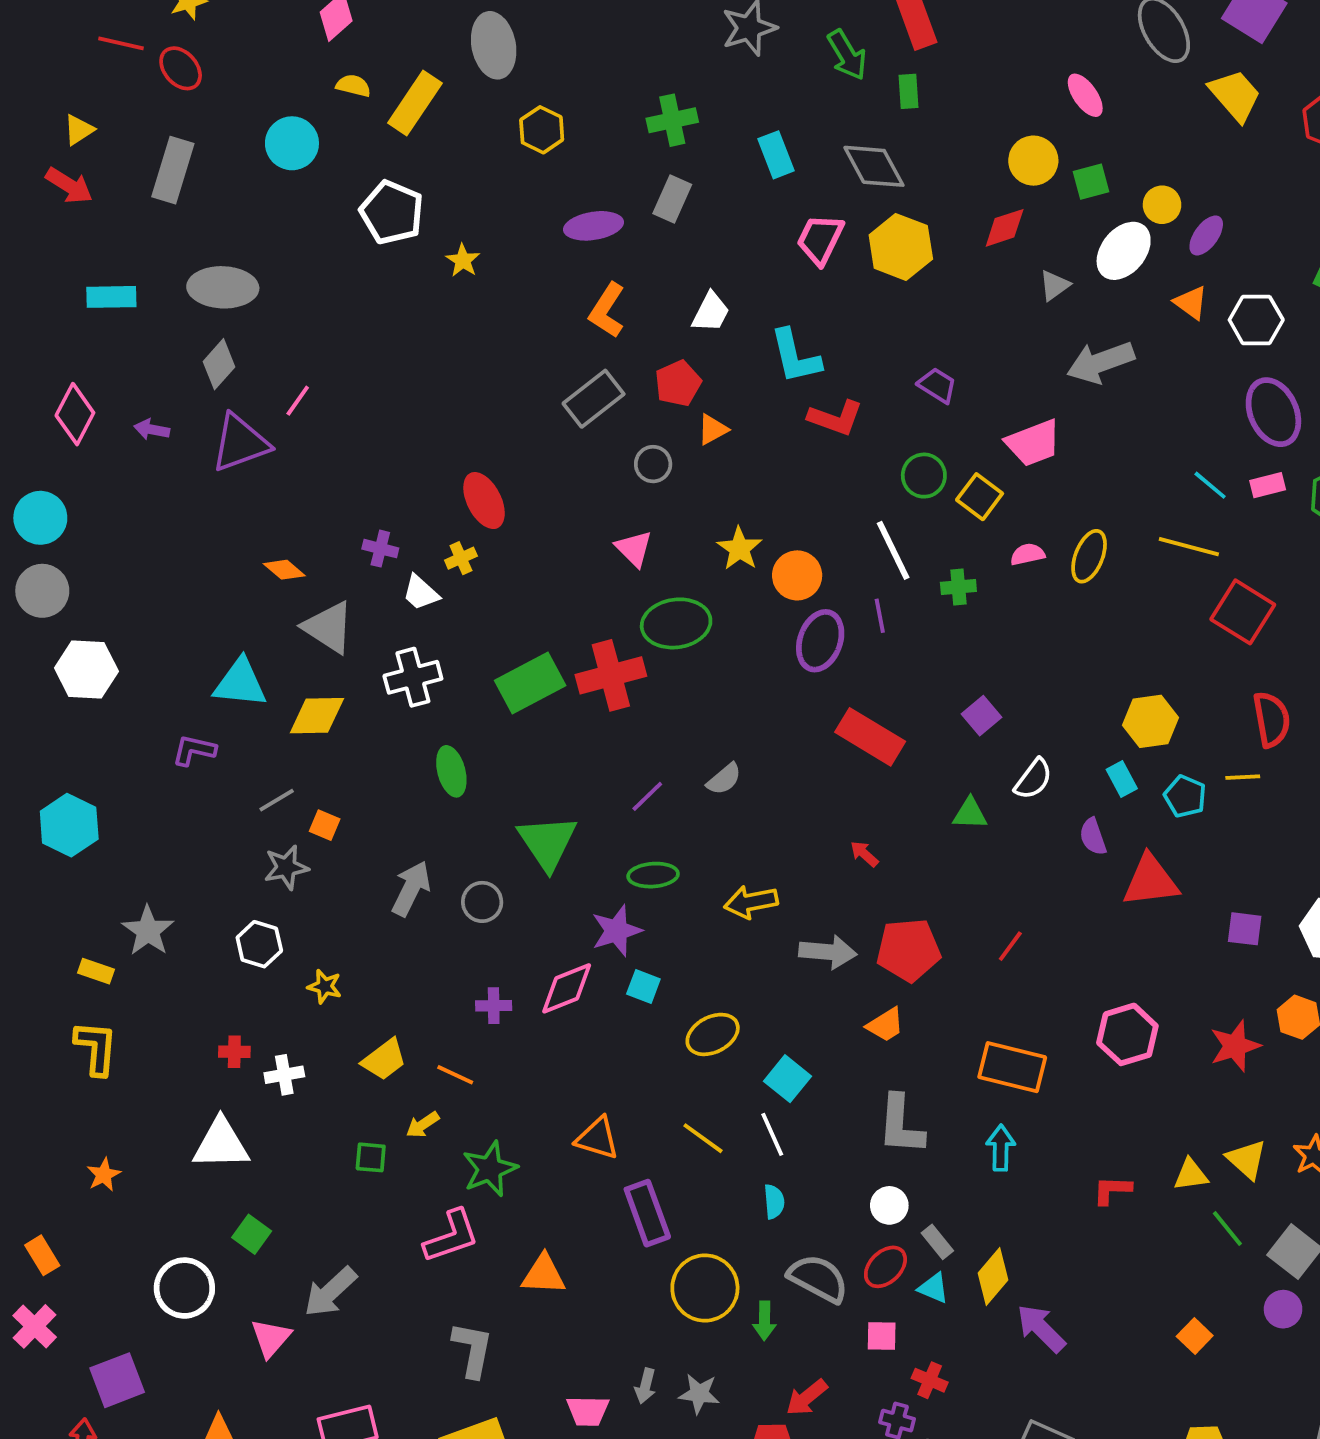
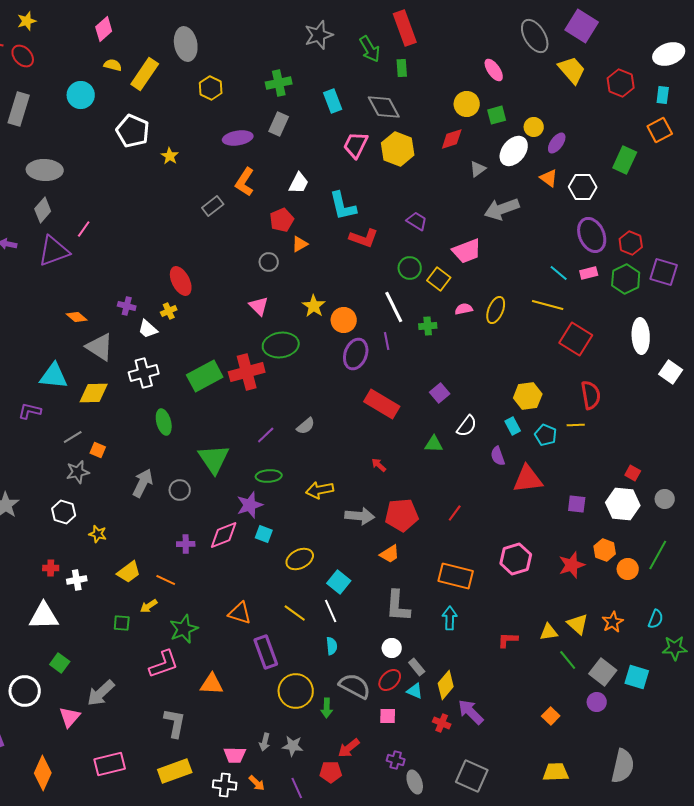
gray rectangle: (594, 399) -> (213, 206), moved, size x0.7
red cross: (930, 1380) -> (442, 723), moved

